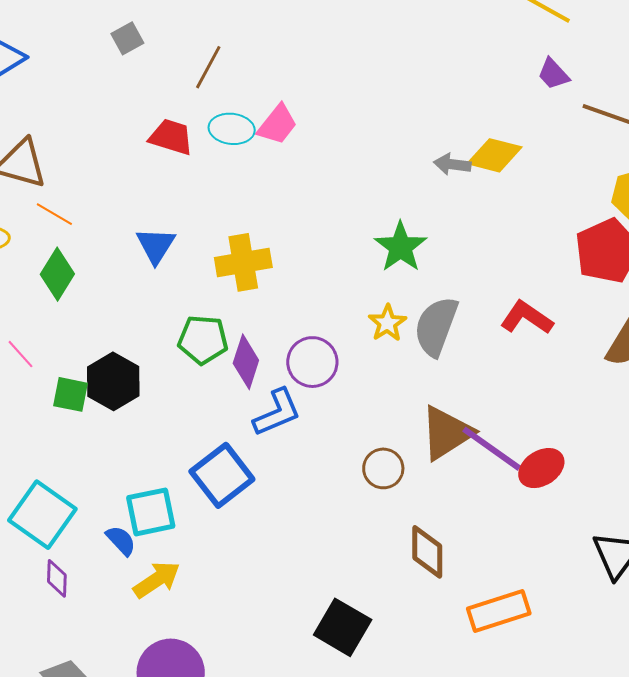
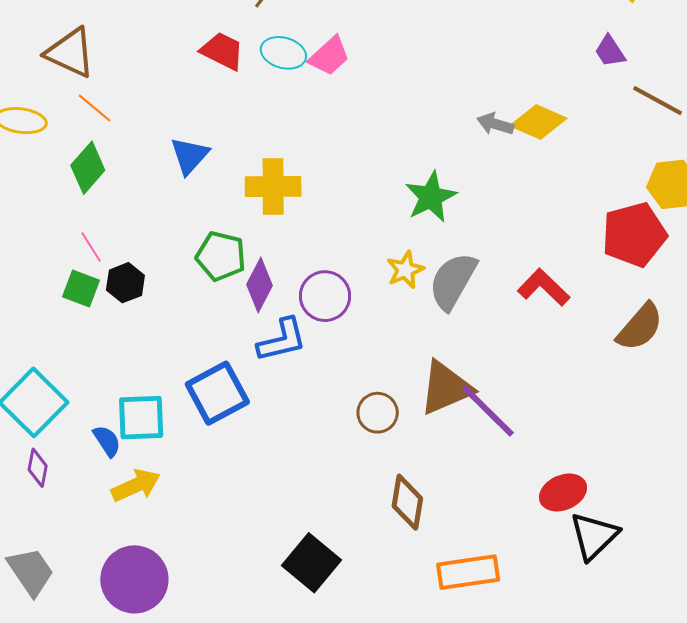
pink line: (20, 354) -> (91, 247), moved
black hexagon: (113, 381) -> (125, 283), size x0.7
red ellipse: (541, 468) -> (563, 493), moved

